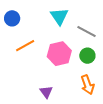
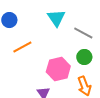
pink hexagon: (59, 54) -> (58, 69), moved

